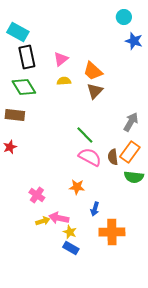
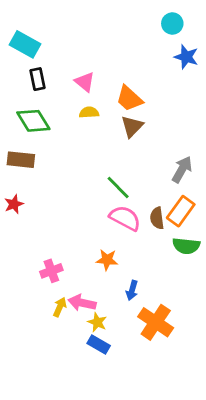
black rectangle: (27, 57) -> (38, 79), size x0.7
pink triangle: (61, 59) -> (85, 82), turned -42
pink cross: (37, 195) -> (51, 271), turned 35
yellow arrow: (43, 221) -> (60, 307), turned -48
orange cross: (112, 232) -> (156, 322), turned 35

